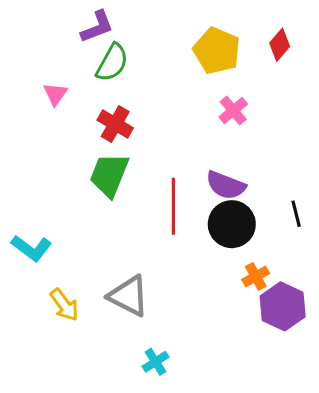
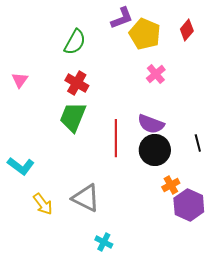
purple L-shape: (97, 27) -> (122, 18), moved
pink triangle: (55, 94) -> (20, 80), moved
cyan cross: (156, 362) -> (104, 242), turned -30

